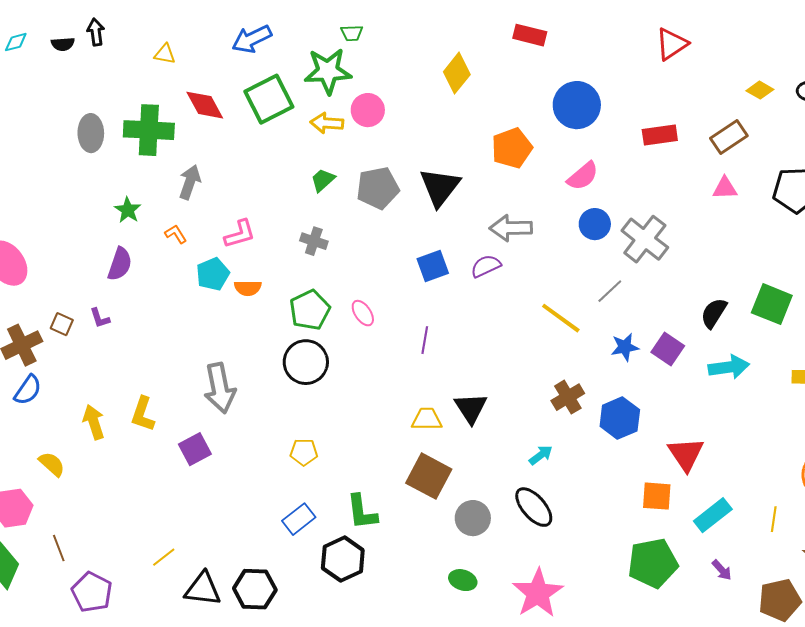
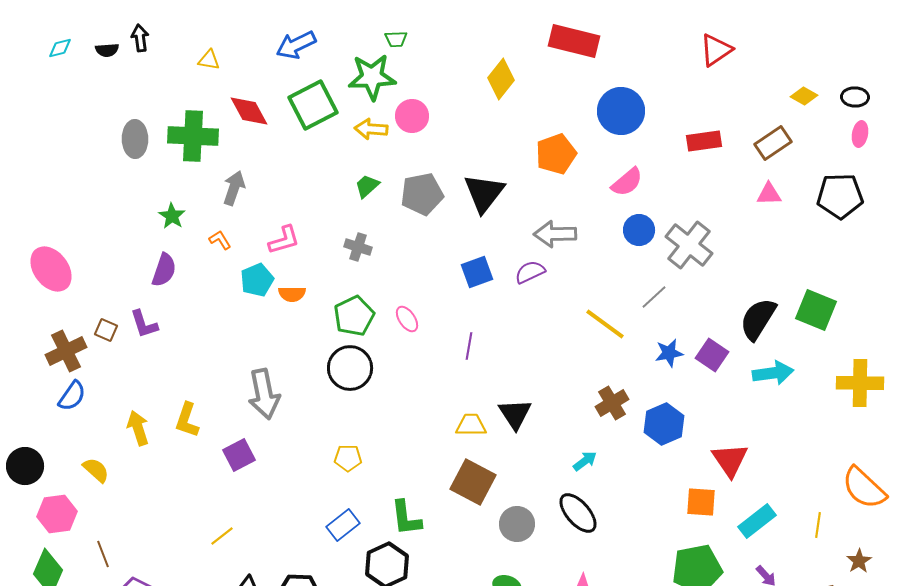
red rectangle: (530, 35) -> (574, 41), size x1.5
black semicircle: (714, 313) -> (758, 319), size x1.4
purple L-shape: (100, 318) -> (144, 324), size x1.4
yellow line: (164, 557) -> (222, 536), moved

